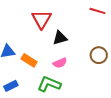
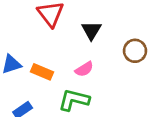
black triangle: (60, 38) -> (91, 30), moved, turned -35

